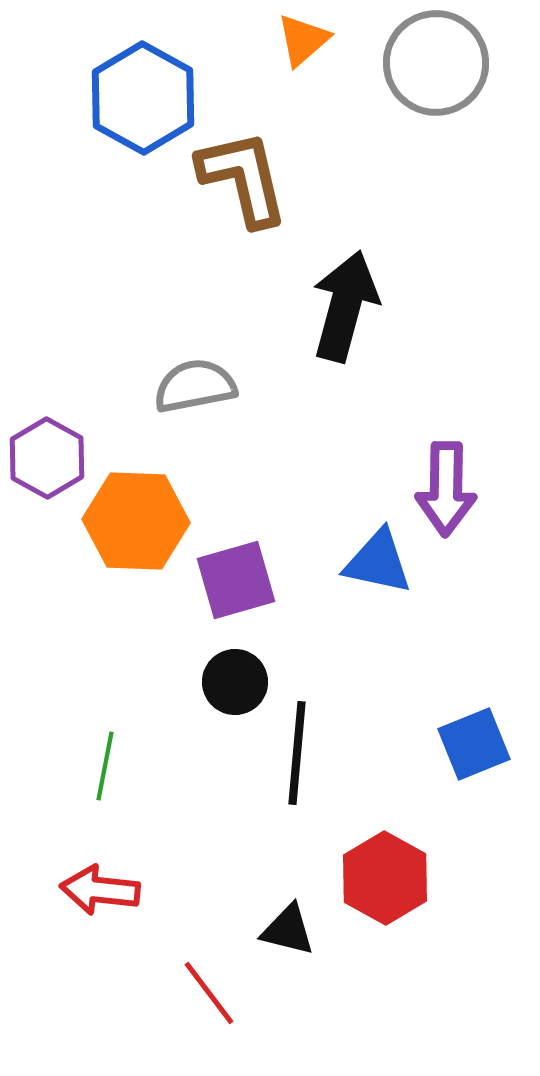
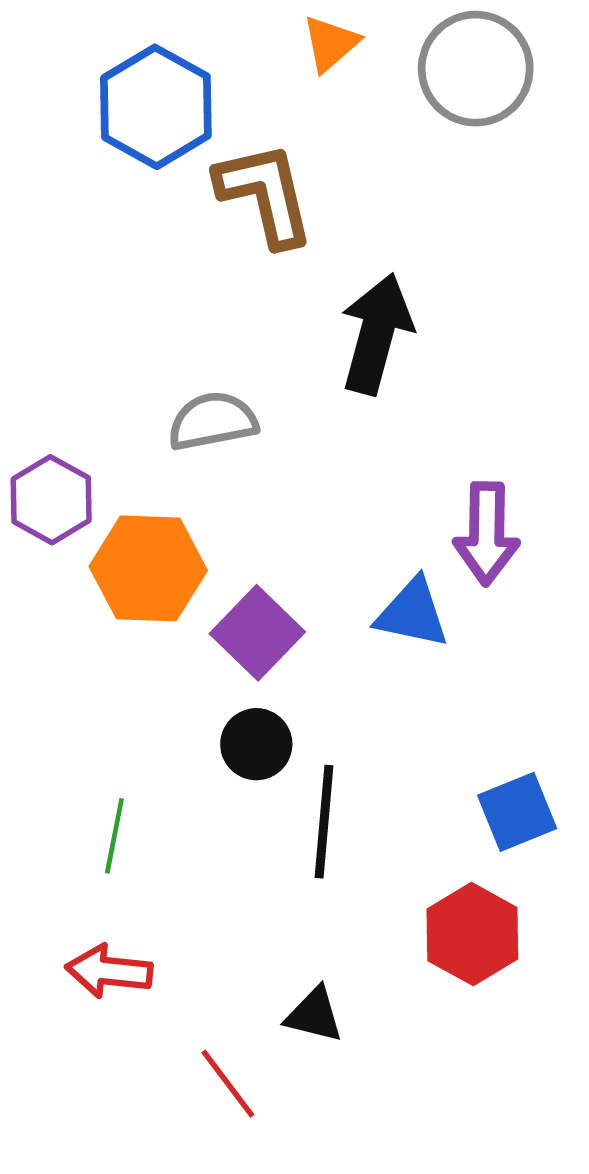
purple square: (236, 580) -> (257, 633), turned -30
red hexagon: (385, 878) -> (472, 934), moved

